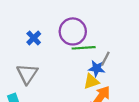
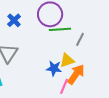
blue star: (97, 68) -> (54, 68), moved

